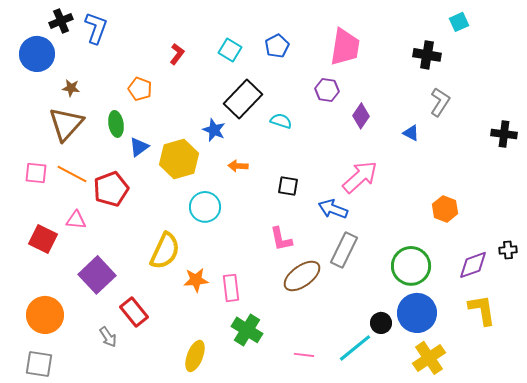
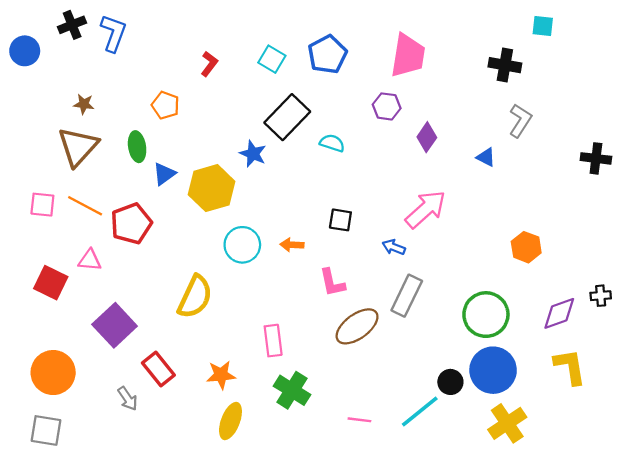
cyan square: (459, 22) -> (543, 26), turned 30
blue pentagon: (277, 46) -> (327, 54), size x1.4
blue circle: (37, 54) -> (25, 51), moved, size x0.7
orange arrow: (238, 166) -> (292, 245), moved
blue arrow: (333, 209) -> (394, 247), size x0.7
orange star: (196, 280) -> (221, 375), moved

